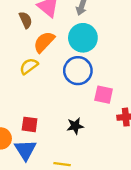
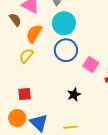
pink square: (104, 95) -> (91, 65), turned 35
red square: (30, 124) -> (25, 94), moved

